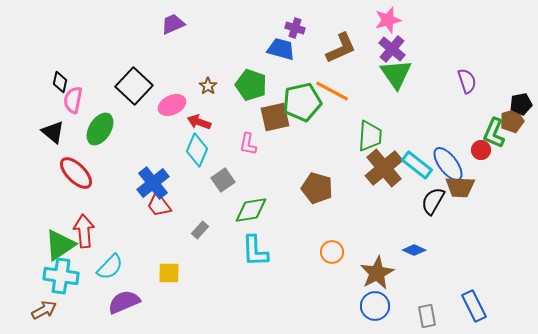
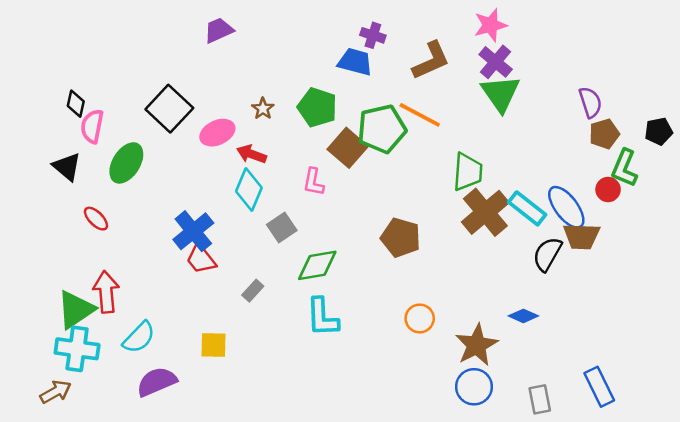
brown square: (275, 117) -> (348, 148), turned -36
brown pentagon: (512, 121) -> (604, 134), moved
red ellipse: (76, 173) -> (96, 219), size x0.6

